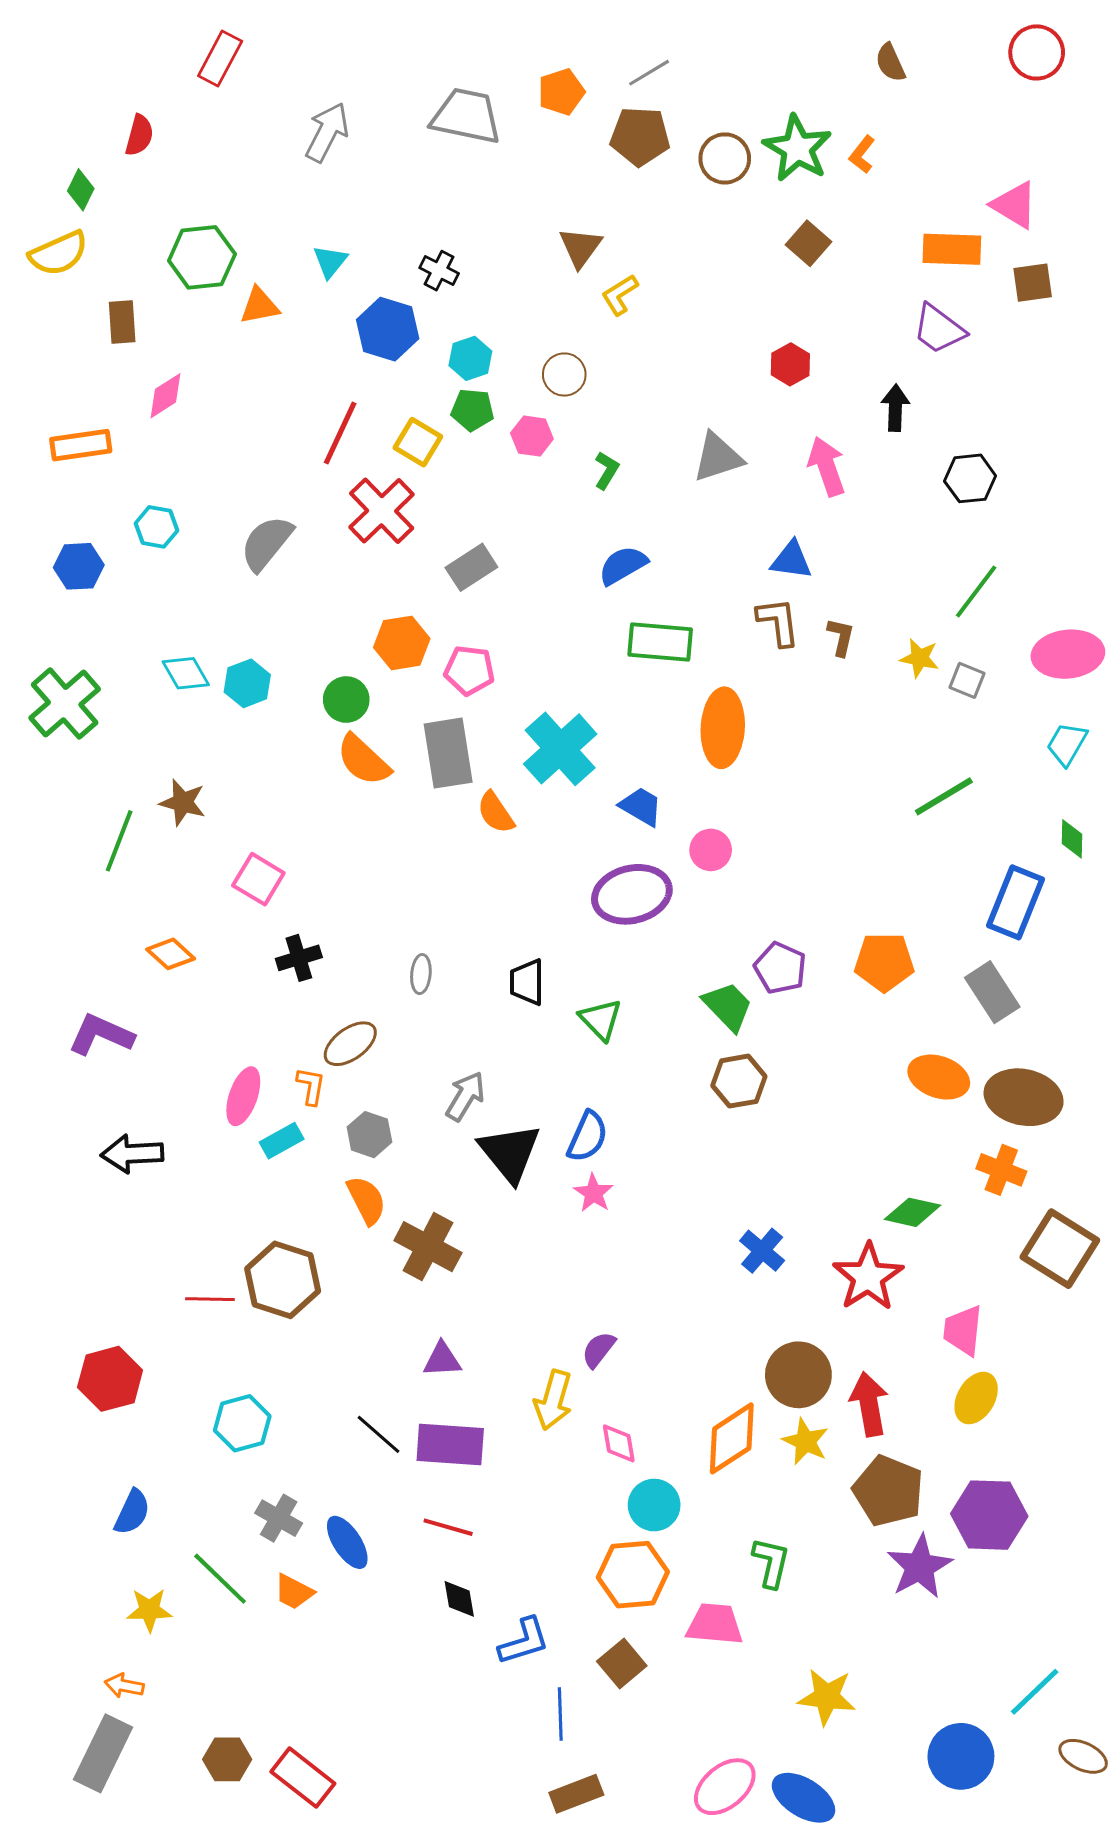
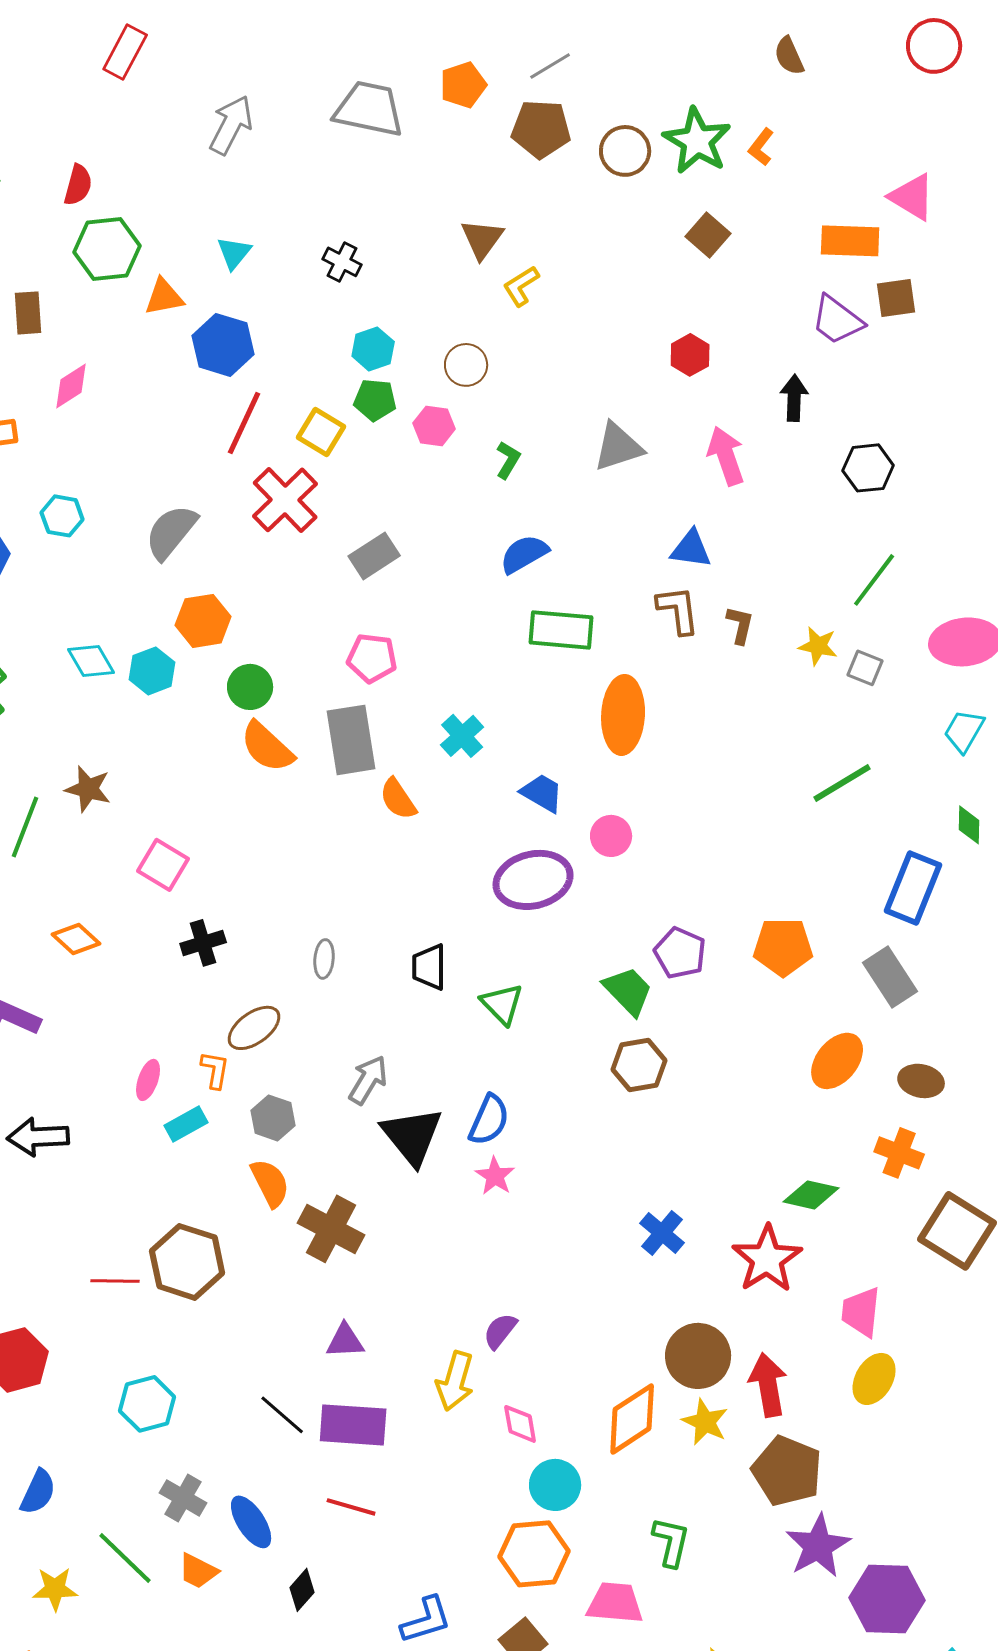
red semicircle: (139, 135) -> (78, 185), moved
brown square: (1033, 283) -> (896, 298), moved
blue hexagon: (388, 329) -> (223, 345), moved
orange hexagon: (402, 643) -> (203, 621), moved
cyan cross: (560, 749) -> (462, 736), size x0.6
orange ellipse: (939, 1077) -> (837, 1061), turned -70
pink ellipse: (243, 1096) -> (148, 1080), size x0.7
brown ellipse: (1024, 1097) -> (921, 1081), size x0.6
purple hexagon: (989, 1515) -> (887, 1599), moved
black diamond: (459, 1599) -> (302, 1590), moved, turned 51

